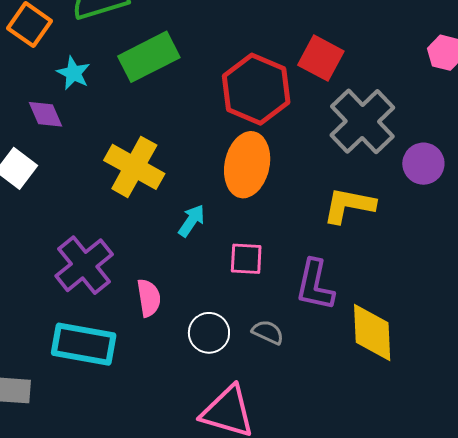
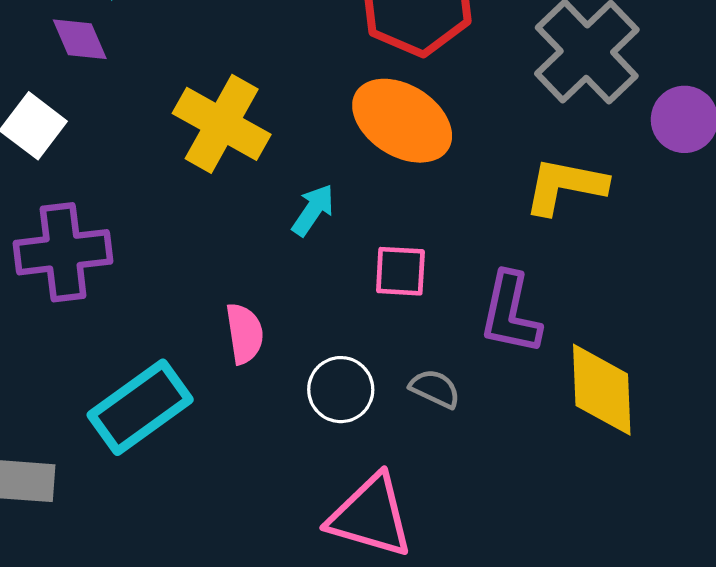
orange ellipse: (247, 165) -> (402, 121), turned -70
purple cross: (84, 265) -> (63, 252), moved, turned 32
cyan rectangle: (84, 344) -> (140, 407), turned -46

